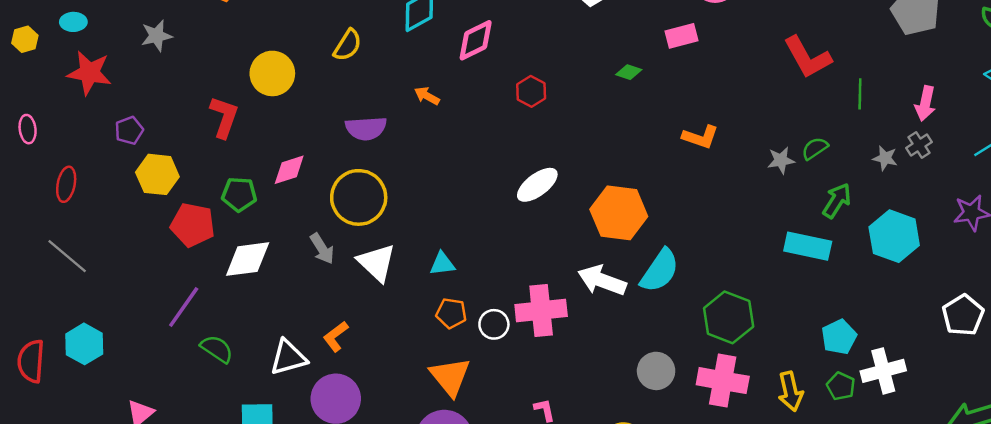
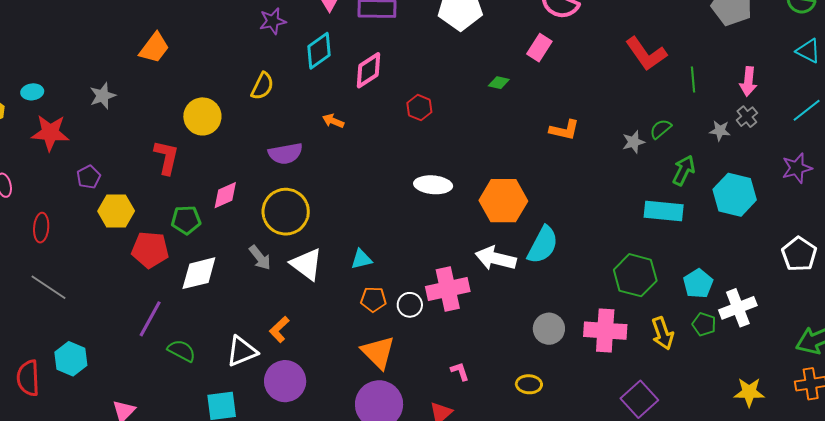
pink rectangle: (681, 36) -> (539, 48), turned -36
white ellipse: (537, 185) -> (433, 185), turned 48
green hexagon: (729, 317) -> (635, 275), moved

